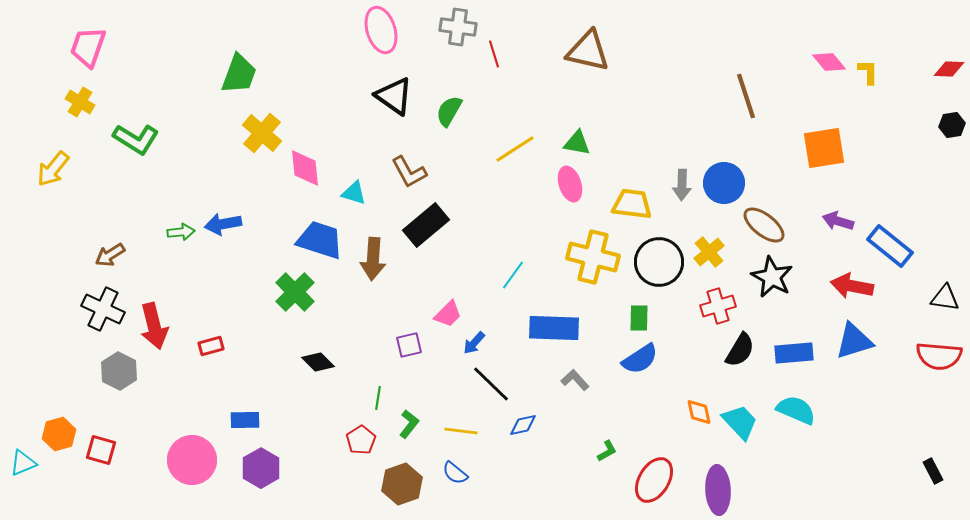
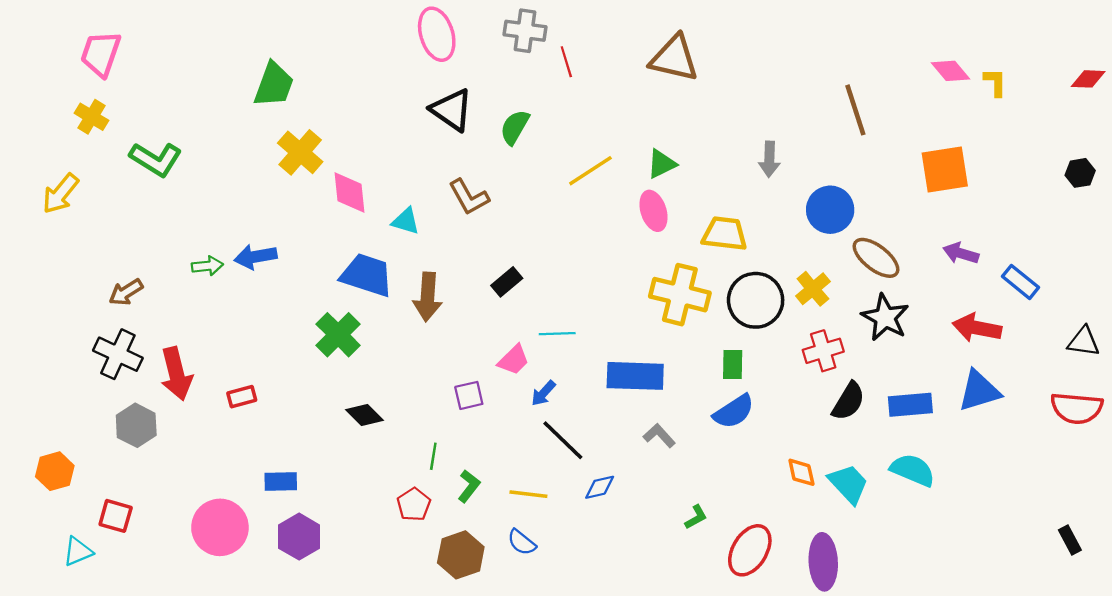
black hexagon: (952, 125) -> (1080, 173), moved
green triangle: (577, 143) -> (662, 164), turned -36
gray arrow: (682, 185) -> (769, 159), moved
black rectangle: (426, 225) -> (507, 282), moved, size x0.6
blue rectangle: (890, 246) -> (1020, 282), size x0.7
cyan line: (513, 275) -> (557, 334), moved, turned 52
orange hexagon: (59, 434) -> (55, 471), moved
cyan triangle: (23, 463) -> (78, 551), moved

